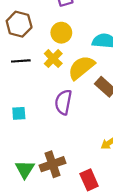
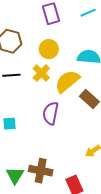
brown cross: (53, 164) -> (41, 171), turned 30

